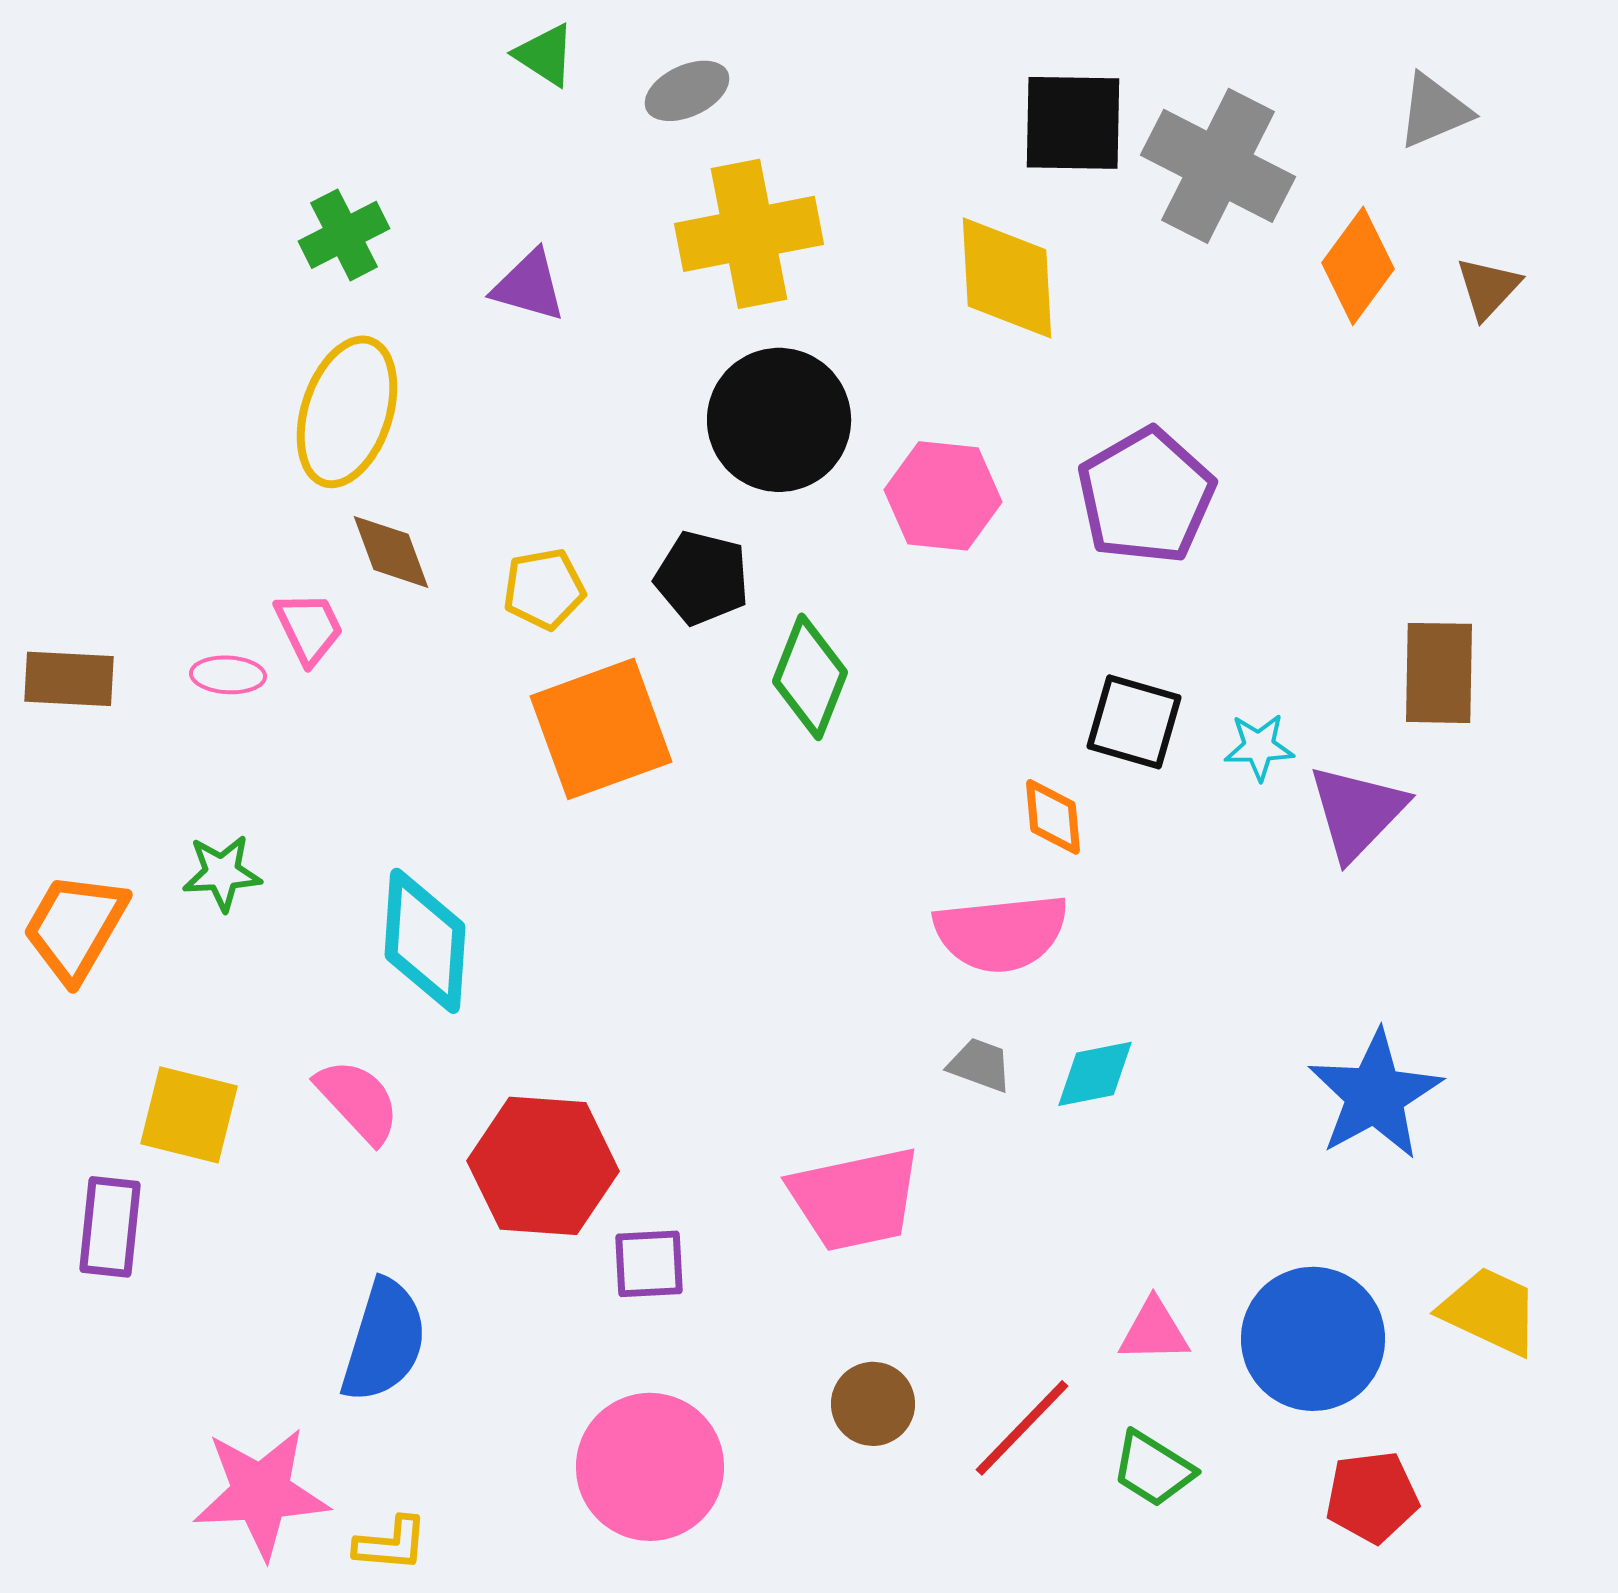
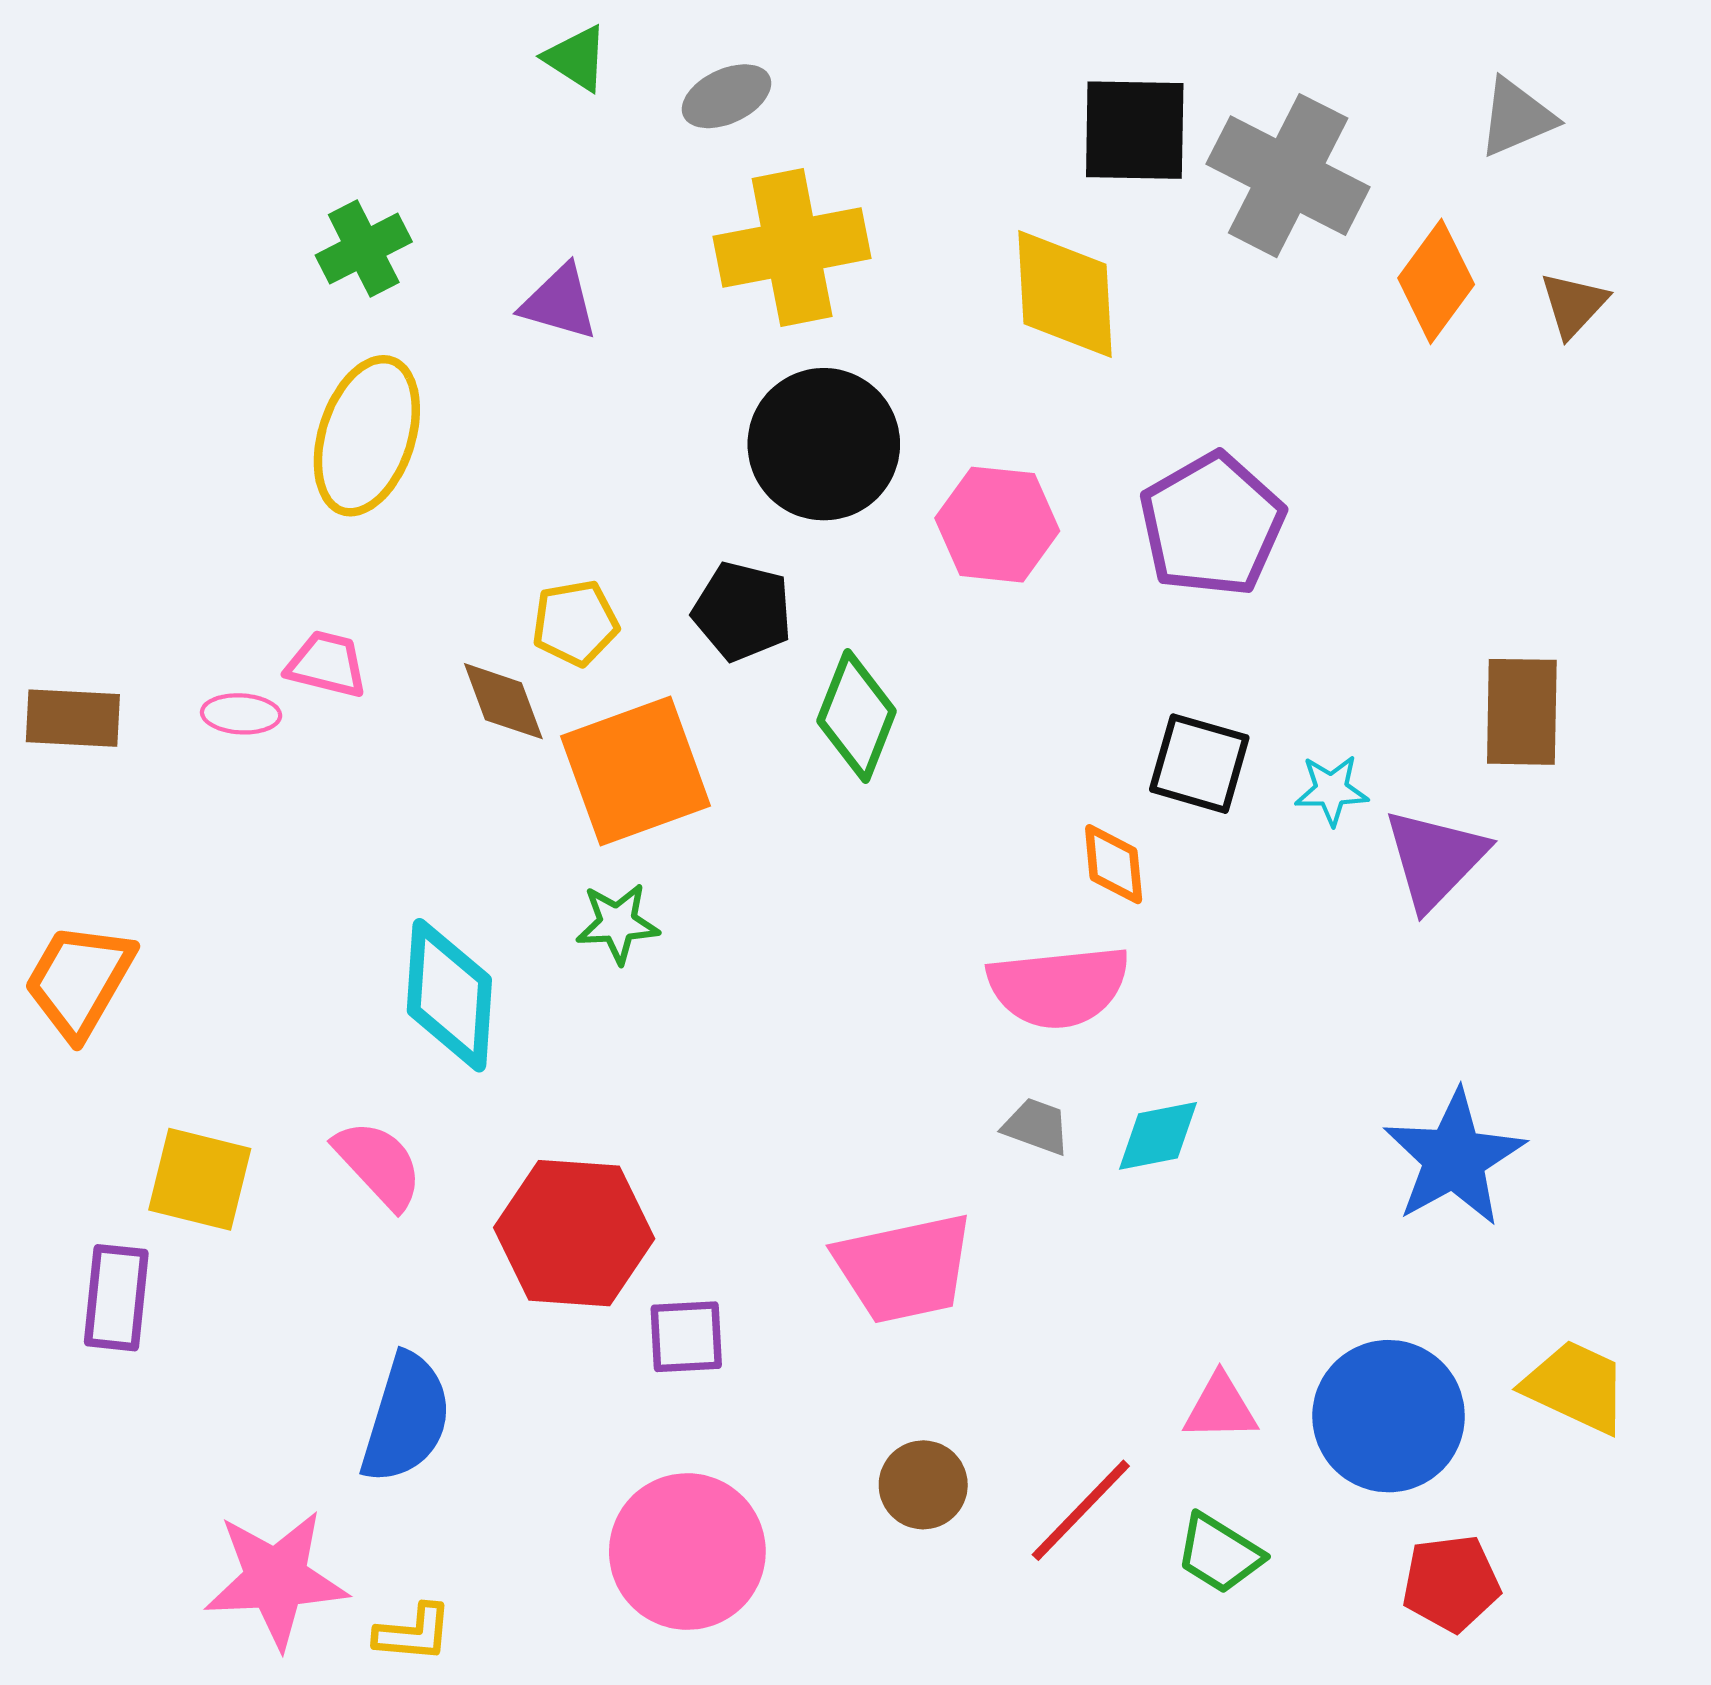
brown diamond: (391, 552) -> (503, 701), moved
pink trapezoid: (309, 628) -> (327, 664), turned -50
green star: (222, 873) -> (618, 923), moved

